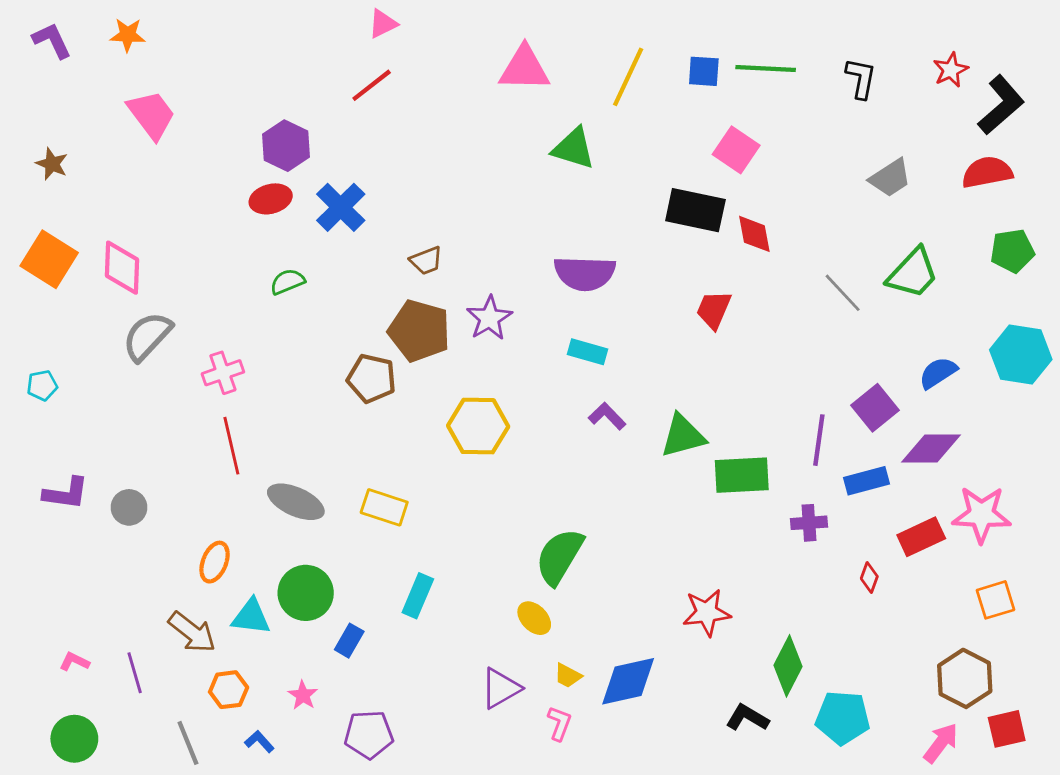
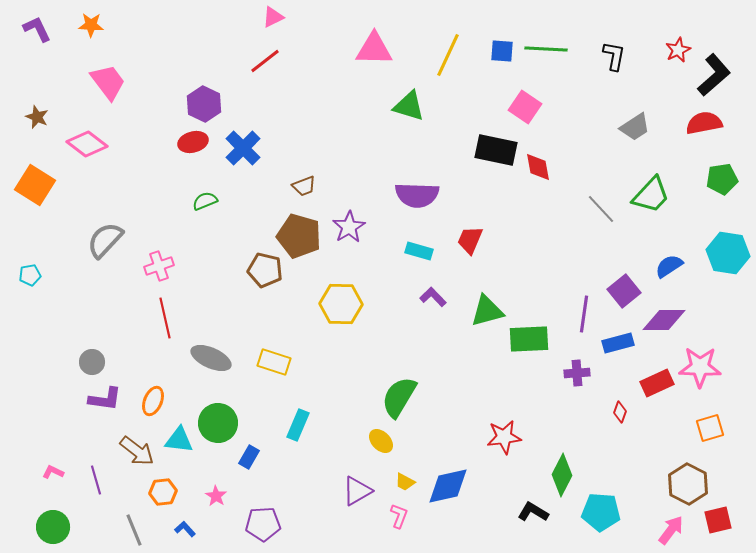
pink diamond: (122, 268) -> (87, 144), moved, turned -54
red trapezoid: (714, 310) -> (470, 240), moved
purple L-shape: (66, 493) -> (105, 399), moved

